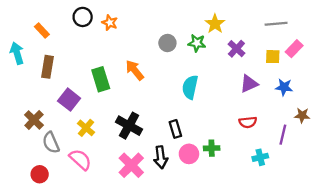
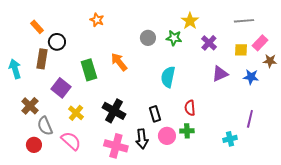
black circle: (83, 17) -> (57, 42), moved
cyan arrow: (17, 53) -> (15, 69), moved
brown star: (302, 115) -> (270, 61), moved
red semicircle: (248, 122) -> (190, 108), moved, turned 91
pink cross: (131, 165) -> (116, 146), turned -30
red circle: (40, 174) -> (34, 145), moved

